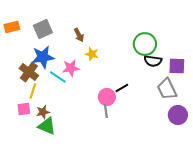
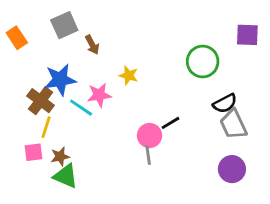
orange rectangle: (12, 27) -> (17, 38), turned 70
gray square: (43, 29) -> (64, 25), moved
brown arrow: (79, 35) -> (92, 45), moved
black semicircle: (153, 61) -> (225, 103), moved, turned -36
purple square: (177, 66) -> (247, 35), moved
purple circle: (178, 115) -> (232, 169), moved

